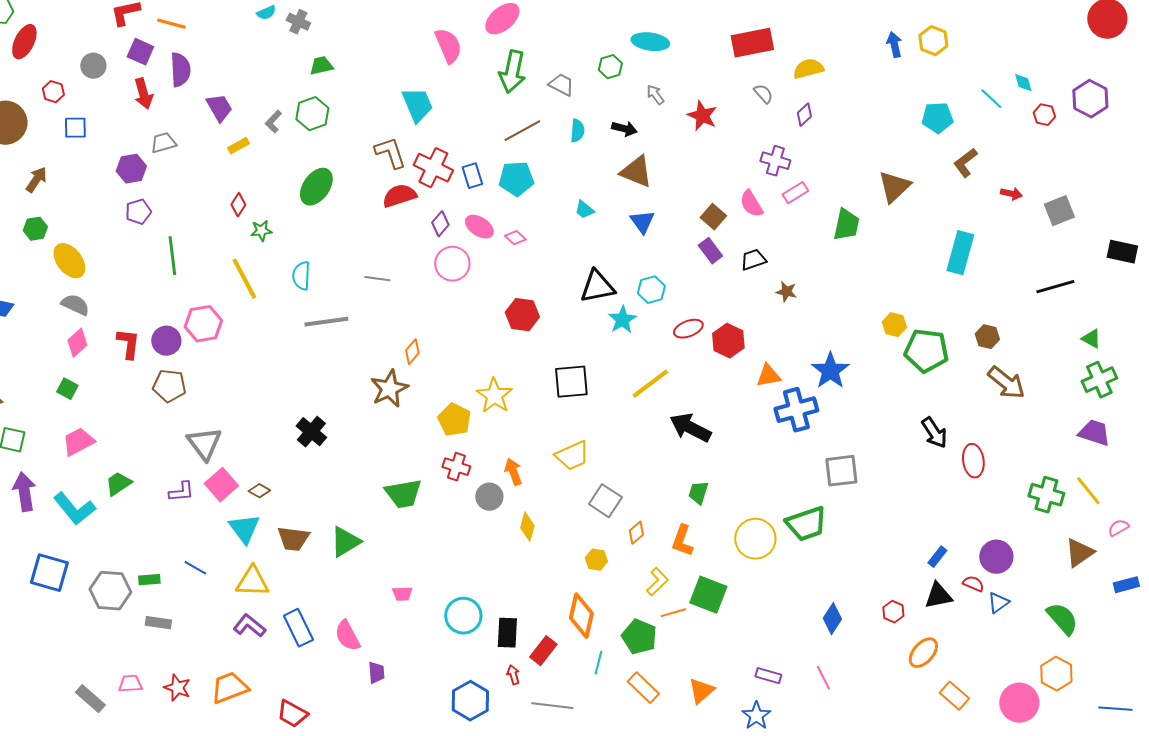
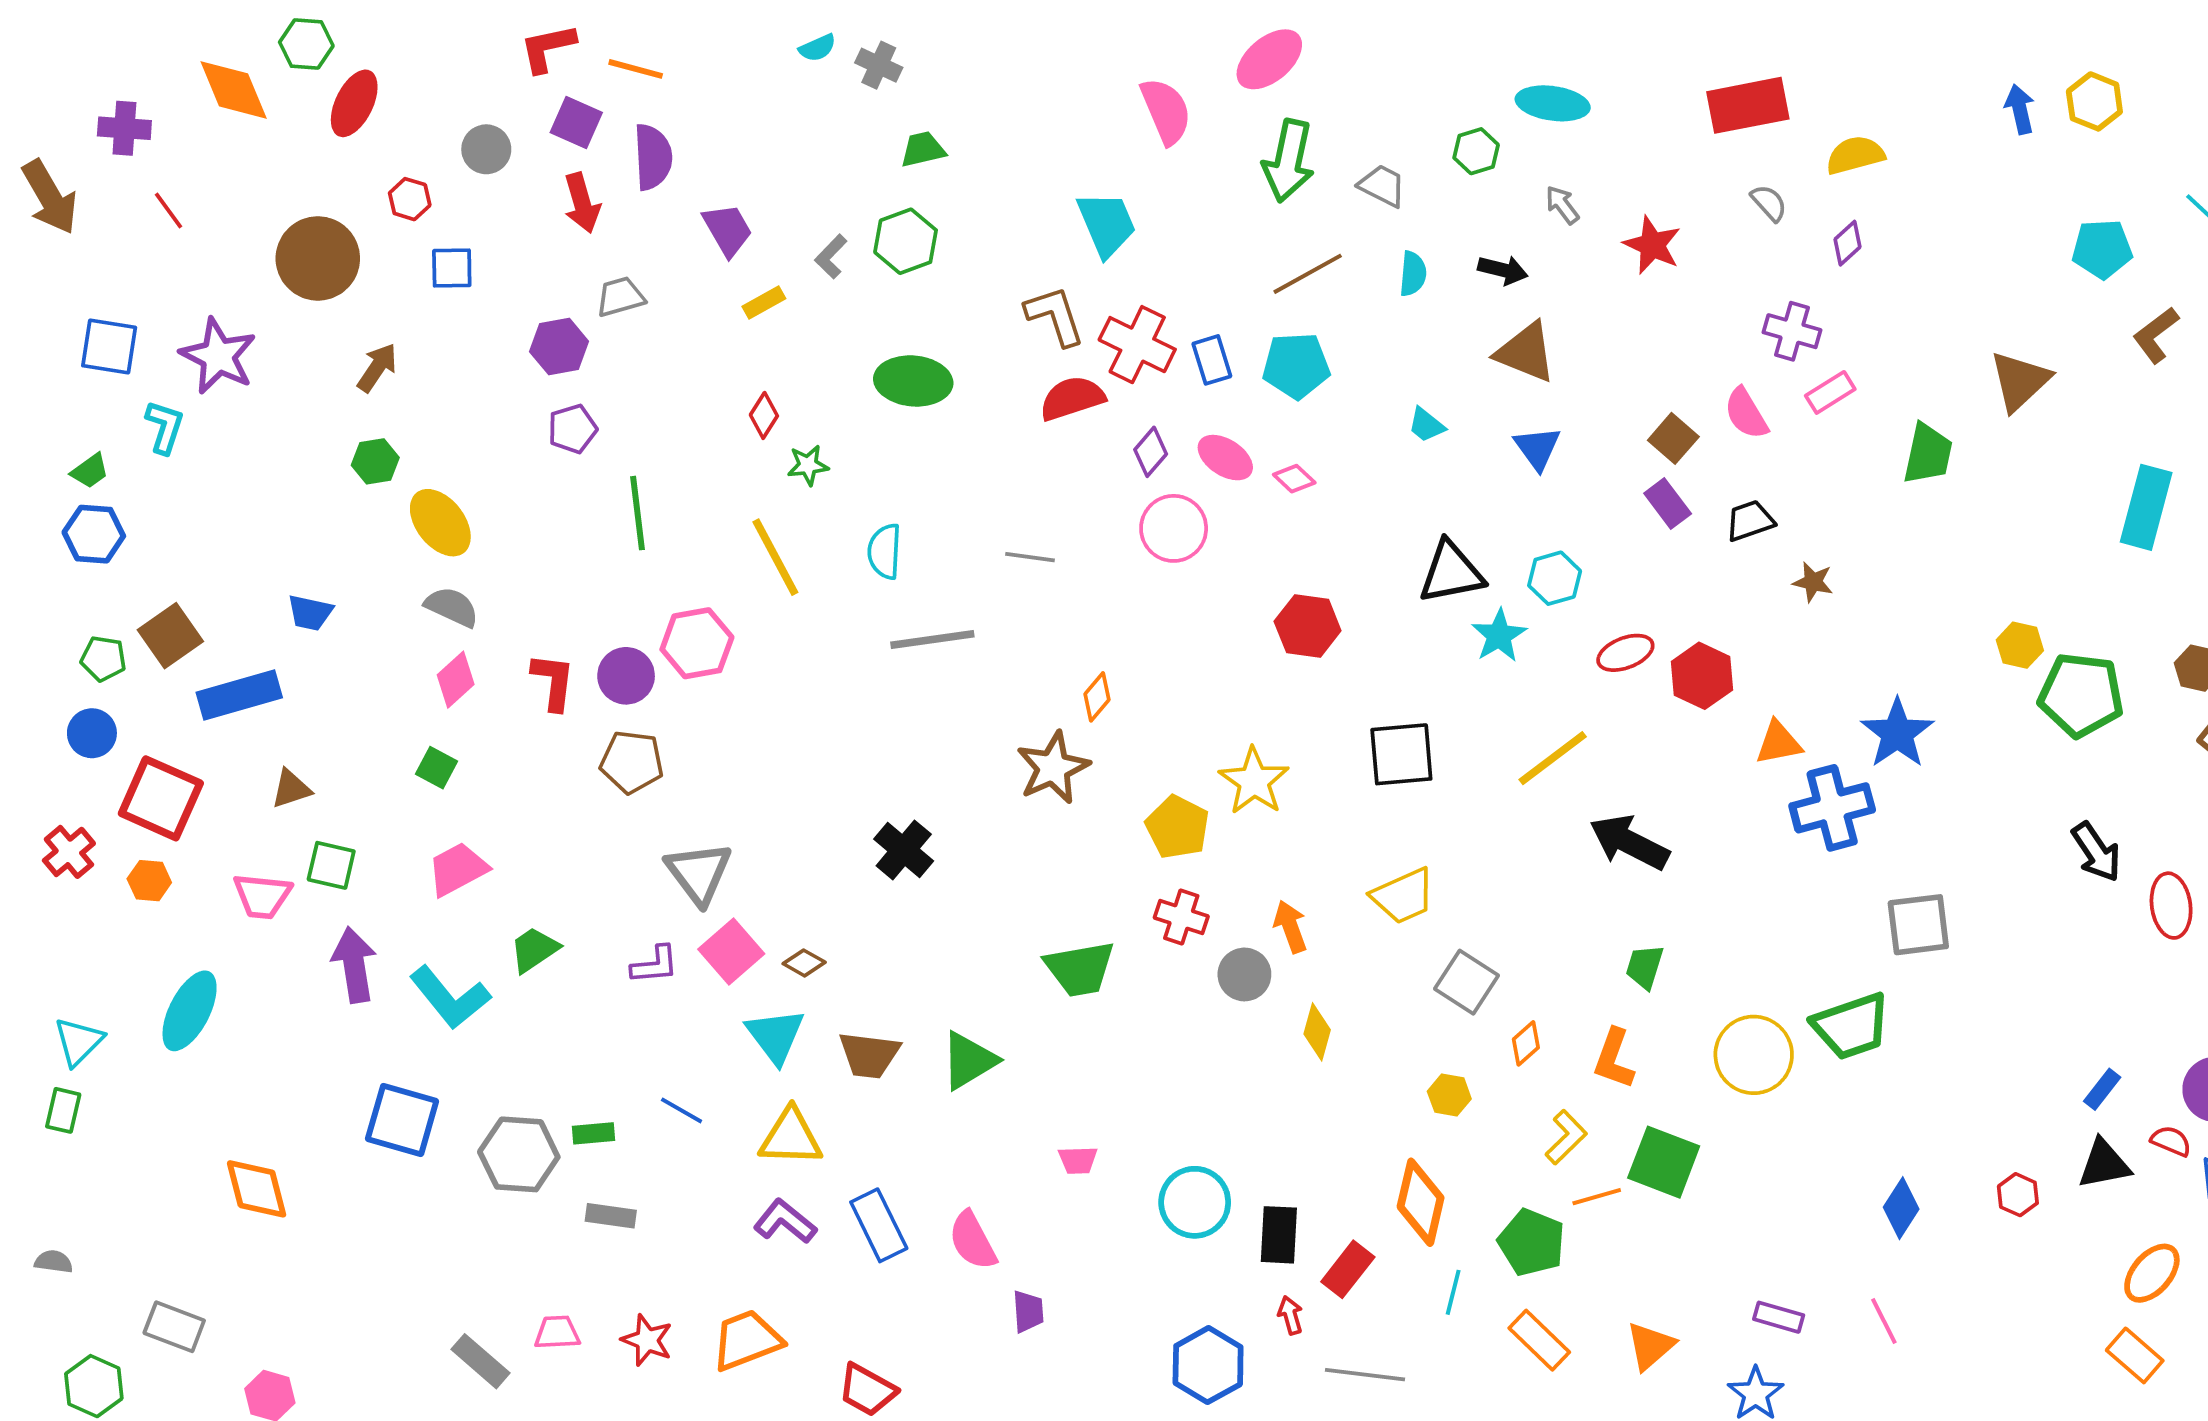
green ellipse: (316, 187) -> (913, 381), turned 60
orange ellipse: (923, 653) -> (2152, 1273), moved

